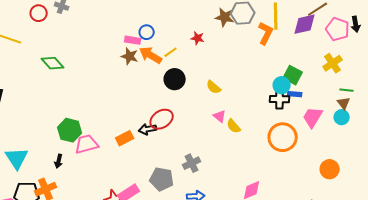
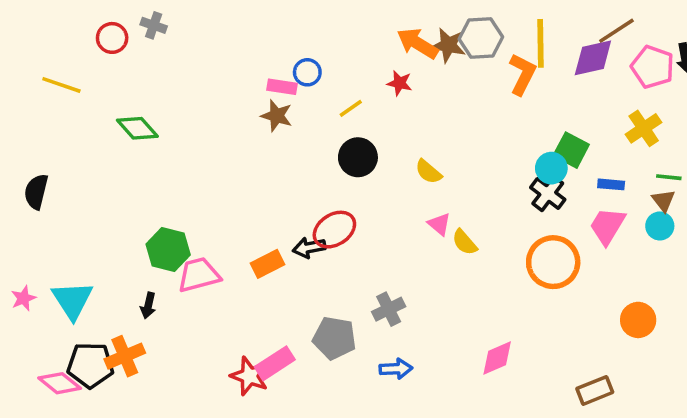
orange arrow: (151, 55) -> (418, 43), moved
blue rectangle: (295, 94) -> (611, 184), moved
black cross: (280, 99) -> (548, 193), turned 36

